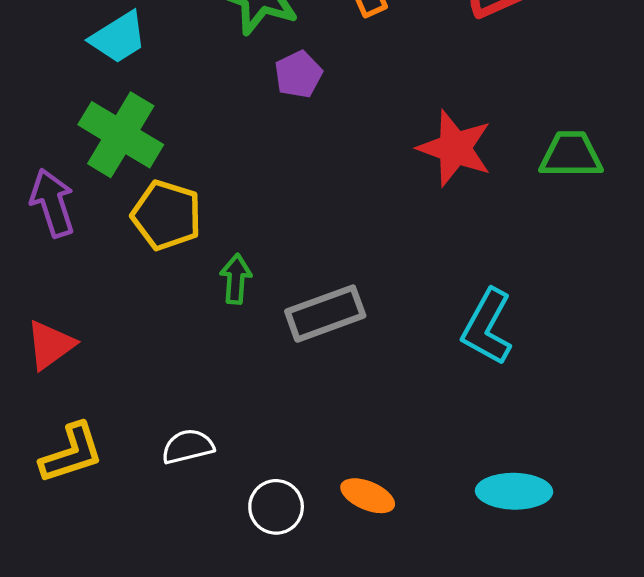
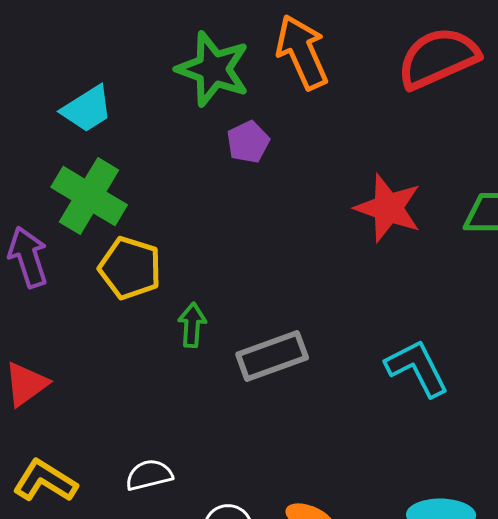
cyan L-shape: (487, 327) -> (417, 368), turned 124
yellow L-shape: (72, 453) -> (45, 481), turned -130

